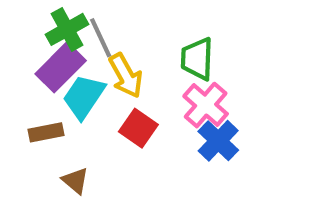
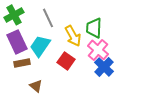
green cross: (67, 29) -> (14, 15), moved
purple rectangle: (61, 67) -> (17, 42), moved, turned -70
yellow arrow: (126, 76) -> (73, 36), moved

